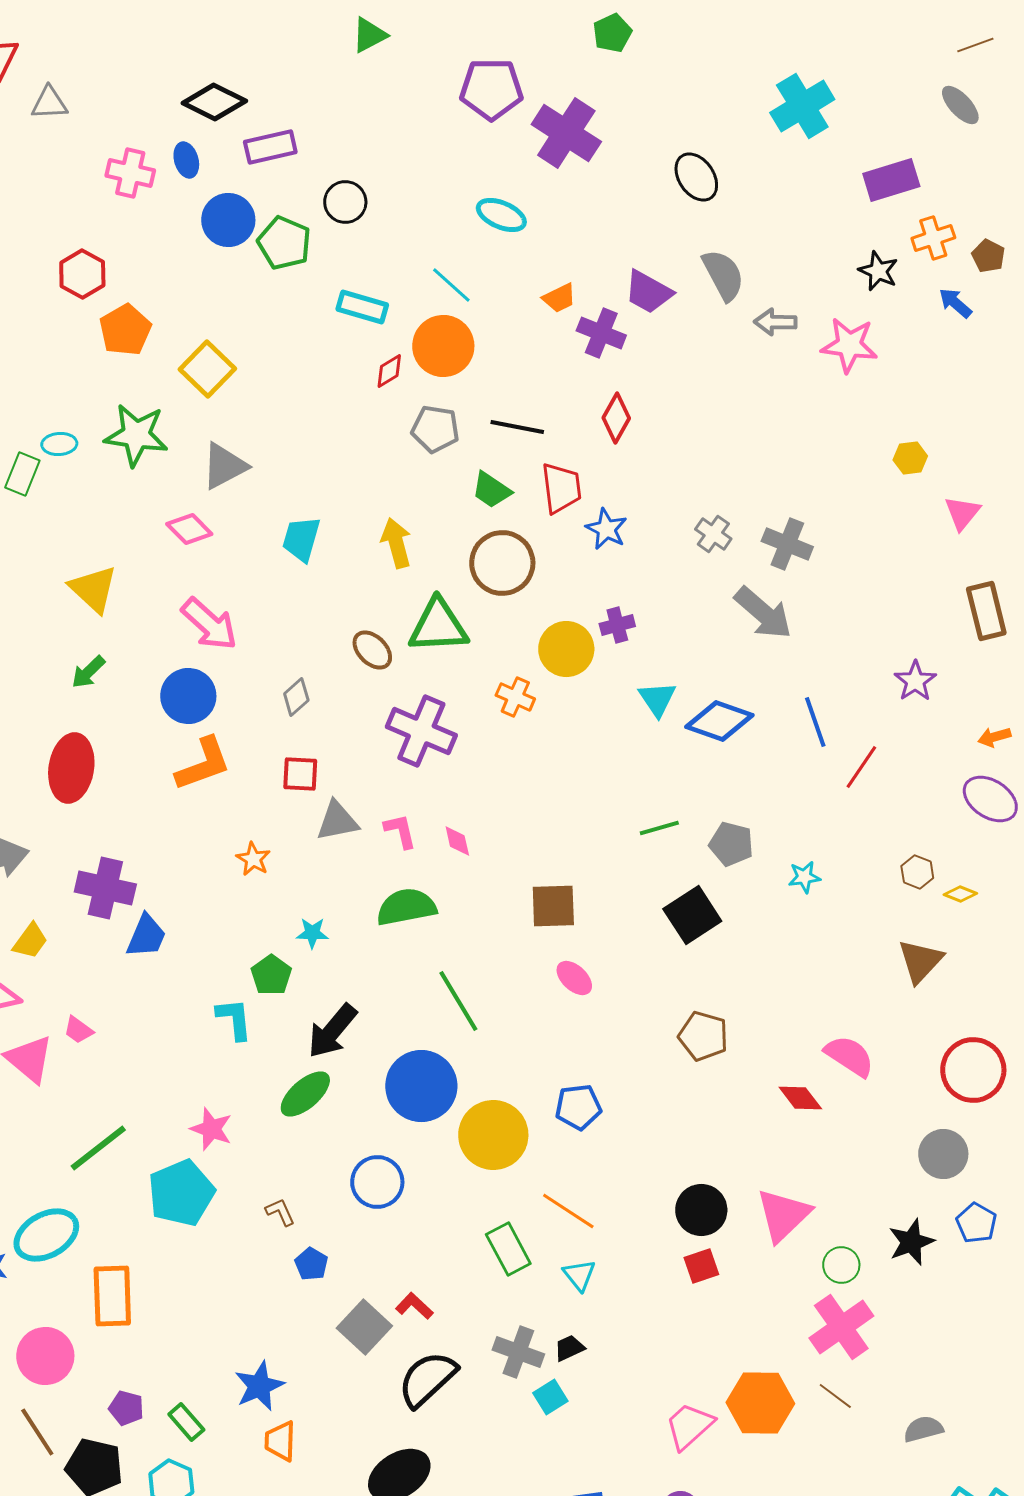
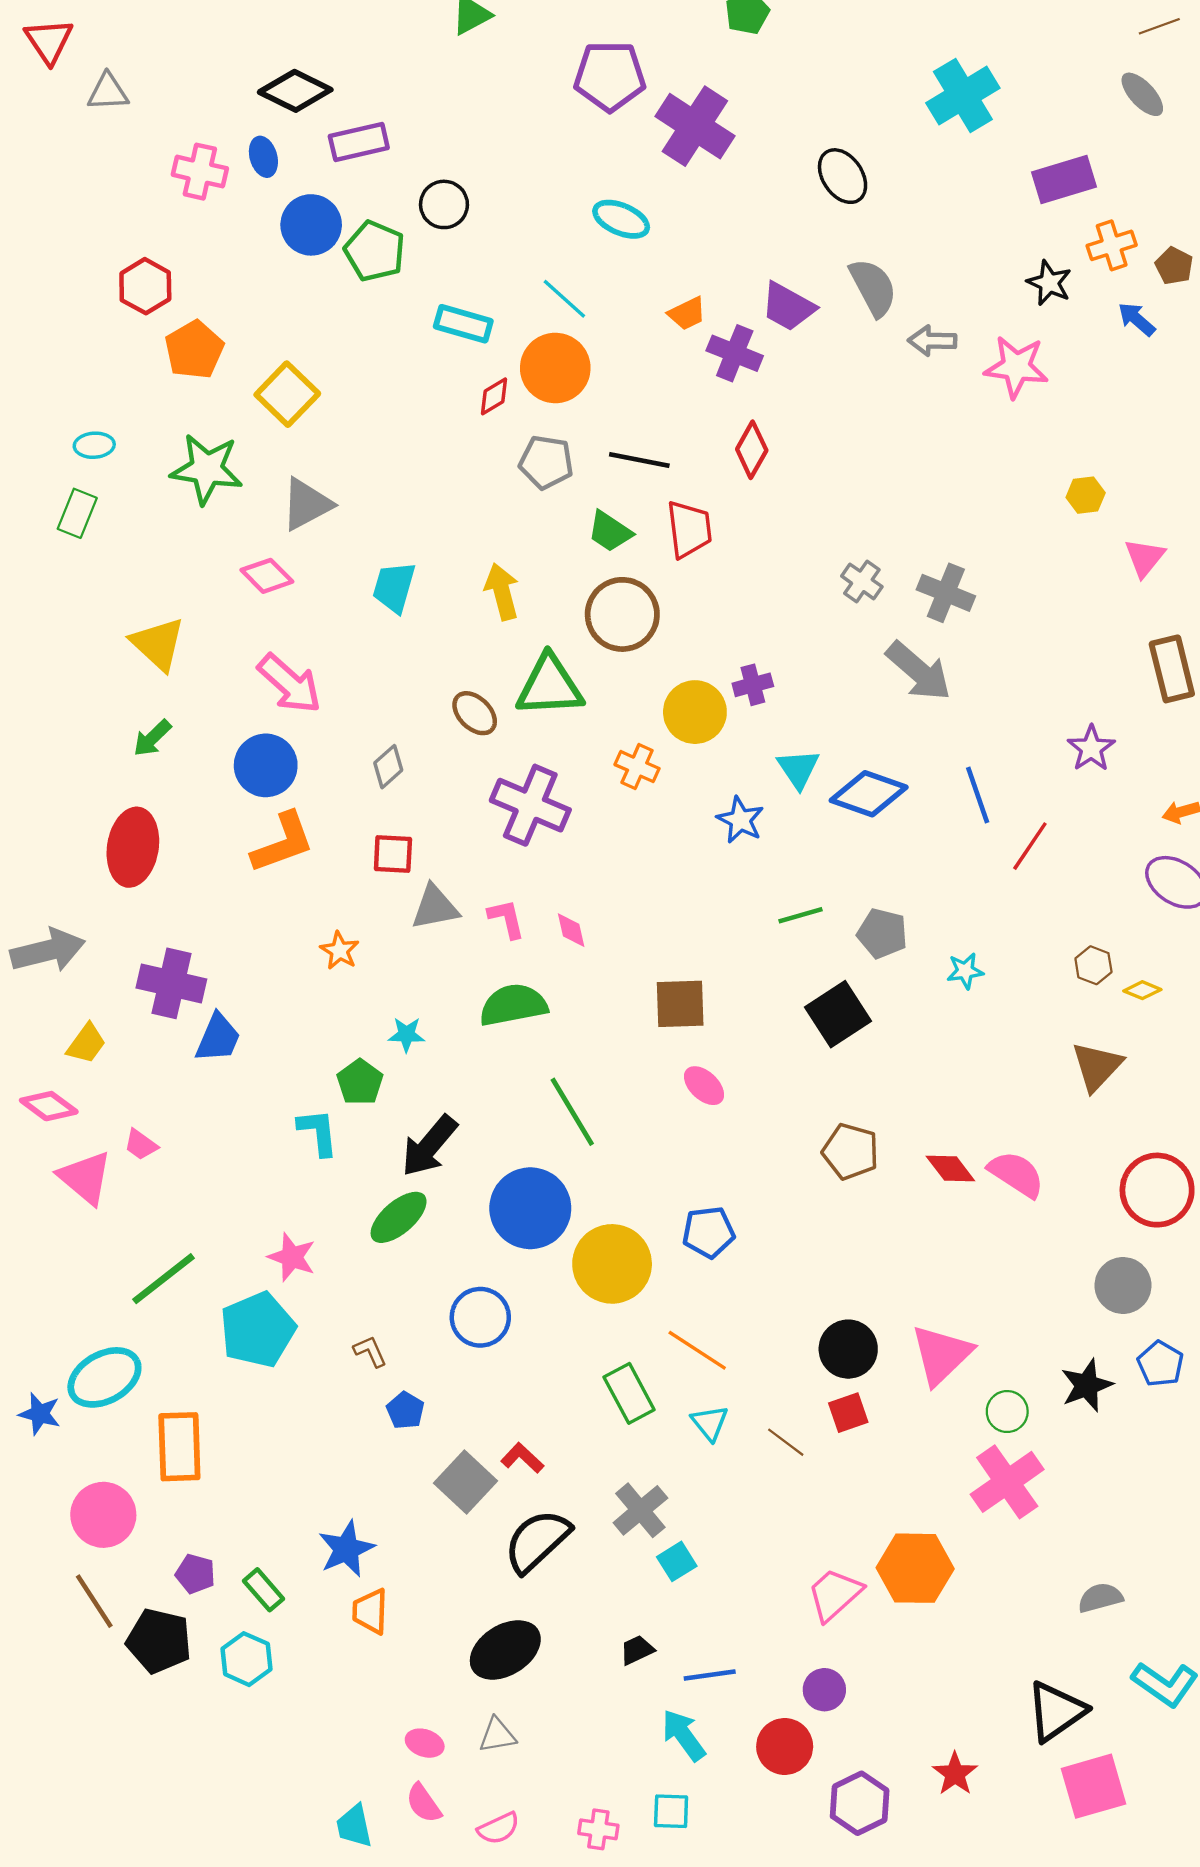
cyan ellipse: (59, 444) -> (94, 445), moved
blue star: (606, 529) -> (740, 820), moved
red diamond: (800, 1098) -> (950, 1169), moved
black trapezoid: (569, 1348) -> (637, 1650), moved
gray cross: (518, 1352) -> (640, 1510), turned 30
brown line: (835, 1396) -> (786, 1442), moved

